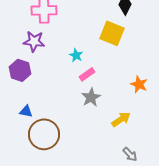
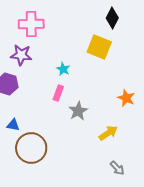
pink rectangle: (87, 74) -> (58, 93), moved, turned -35

